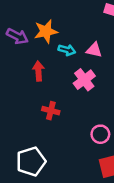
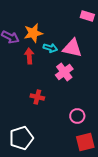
pink triangle: (94, 50) -> (72, 48), size x1.5
red arrow: (38, 71) -> (29, 56), moved

